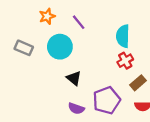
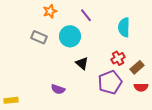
orange star: (47, 16) -> (50, 11), moved
red cross: (125, 61) -> (118, 58), moved
purple semicircle: (76, 108) -> (58, 89), moved

